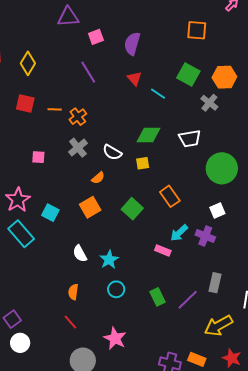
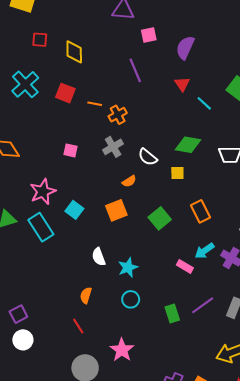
yellow diamond: (28, 63) -> (74, 52), turned -40
purple line: (188, 300) -> (203, 305), moved

